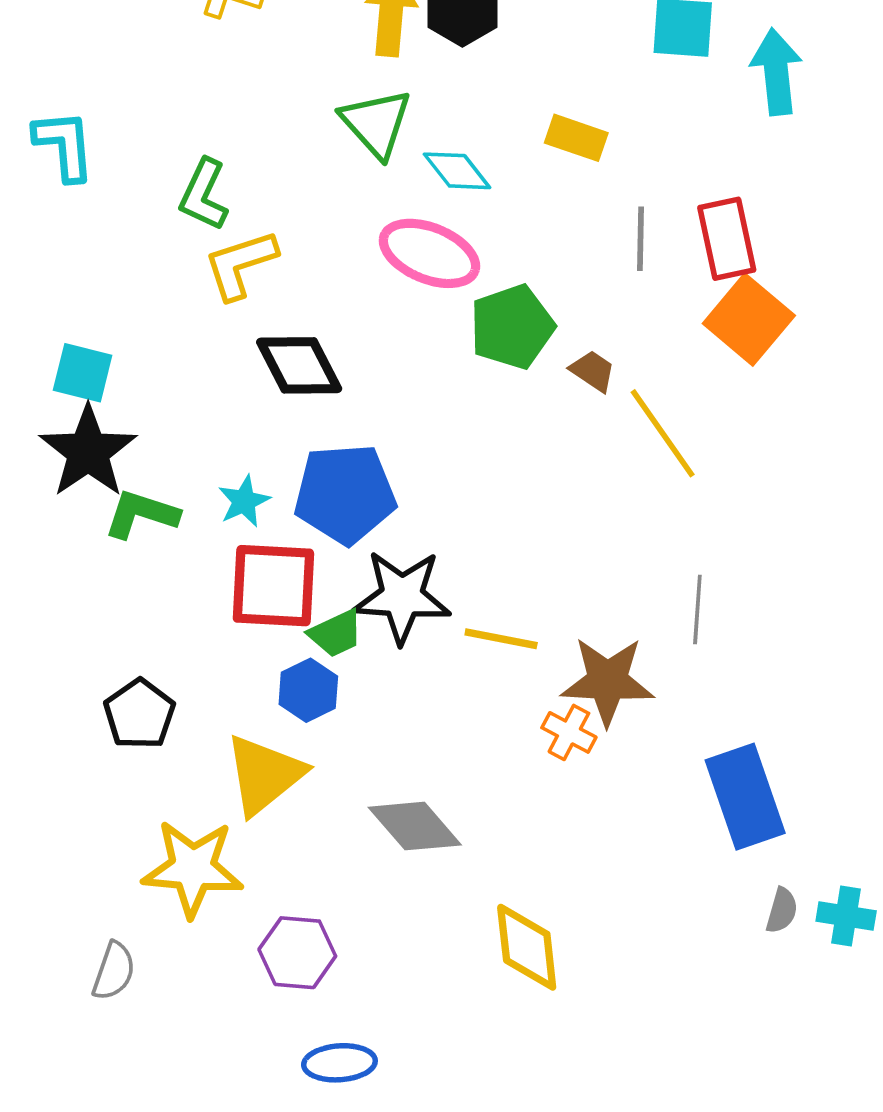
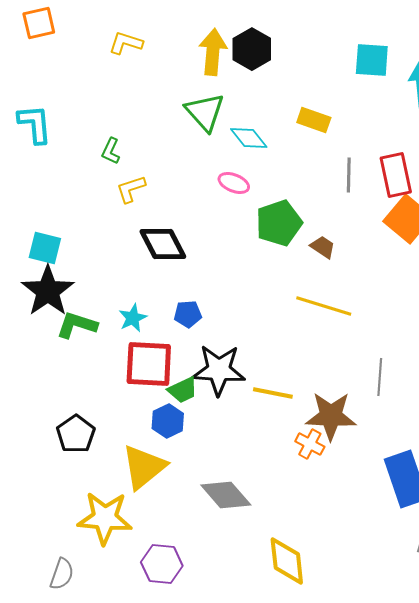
green L-shape: (204, 195) -> (111, 151), size x0.7
pink ellipse: (429, 253) -> (234, 183), size x0.6
yellow L-shape: (240, 264) -> (131, 189), size x0.7
yellow line: (663, 433) -> (324, 306), moved, turned -38
blue pentagon: (345, 494) -> (188, 314), size x0.5

